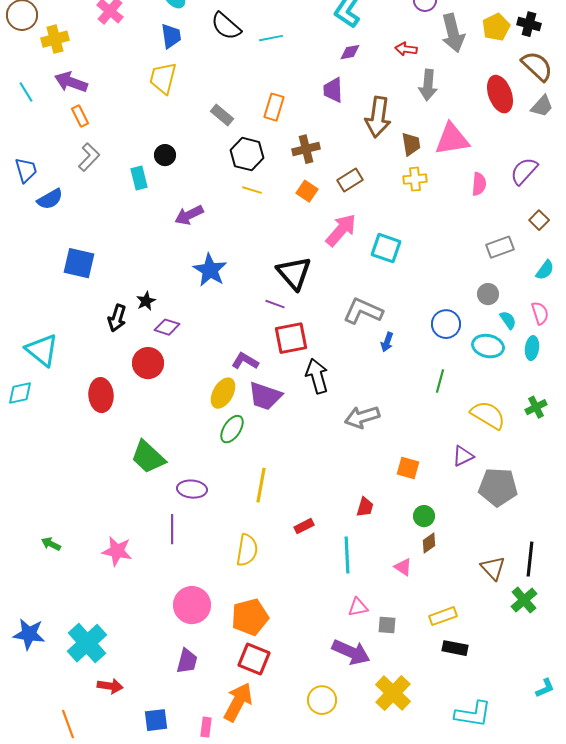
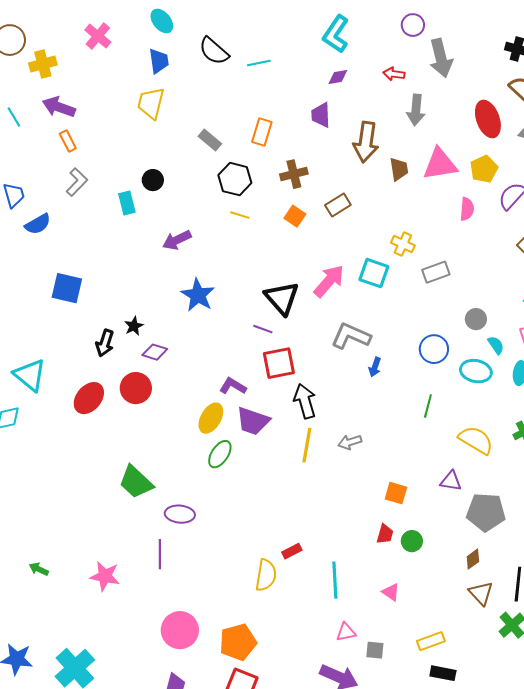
yellow pentagon: (496, 27) -> (484, 169), moved
yellow cross: (415, 179) -> (403, 244), moved, turned 30
pink arrow: (341, 230) -> (329, 281), moved
gray rectangle: (500, 247) -> (436, 272), moved
red ellipse: (101, 395) -> (89, 398), moved, turned 44
gray arrow: (362, 417) -> (350, 442), size x0.7
purple triangle: (463, 456) -> (451, 481), turned 35
yellow line: (261, 485) -> (307, 445), moved
red trapezoid: (365, 507) -> (385, 534), moved
brown diamond: (429, 543) -> (473, 559), moved
yellow semicircle: (247, 550) -> (266, 575), moved

